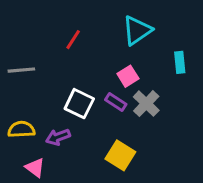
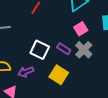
pink square: (128, 76) -> (81, 29), moved
yellow square: (120, 155) -> (59, 75), moved

